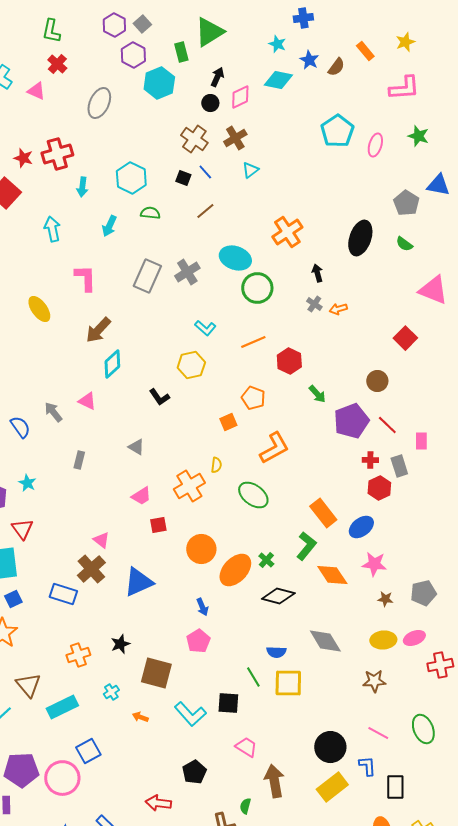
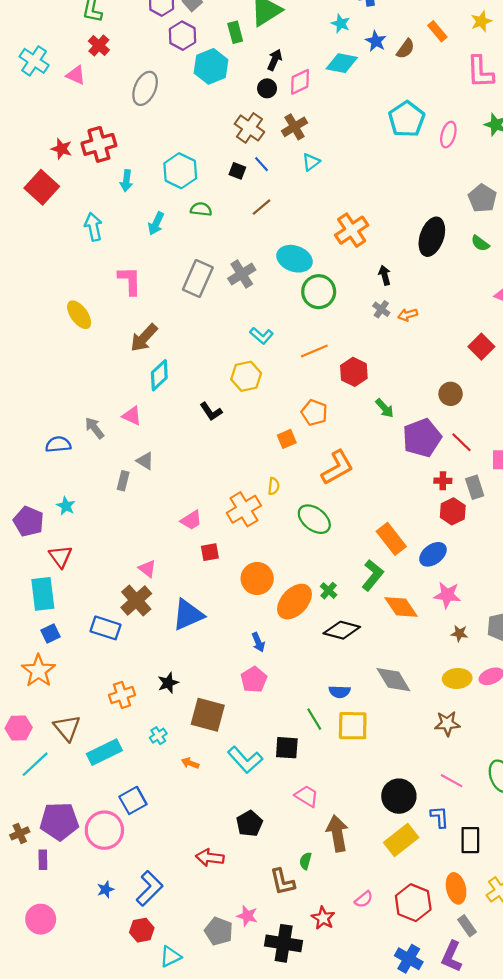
pink L-shape: (404, 88) -> (480, 72), turned 92
blue semicircle: (20, 427) -> (58, 444), turned -60
gray triangle: (136, 447) -> (145, 461), moved

